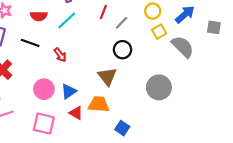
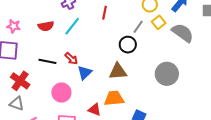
gray line: (122, 23) -> (138, 27), moved
black line: (30, 43) -> (47, 61), moved
brown triangle: (107, 76) -> (118, 71), turned -48
blue triangle: (69, 91) -> (85, 73), moved

